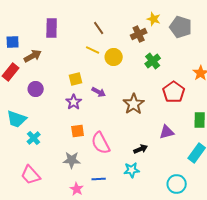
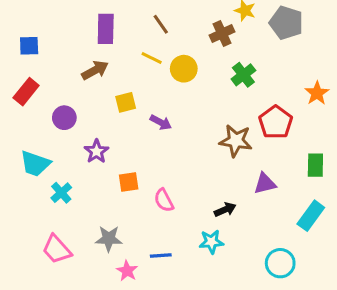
purple rectangle: (52, 28) -> (106, 29), moved
brown arrow: (33, 56) -> (95, 70), moved
purple star: (74, 102) -> (96, 151), moved
brown star: (134, 104) -> (236, 141), moved, turned -30
pink semicircle: (101, 143) -> (164, 200), size x0.7
gray star: (72, 160) -> (109, 239), moved

